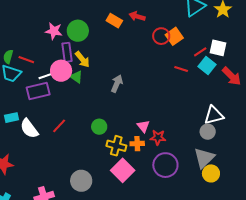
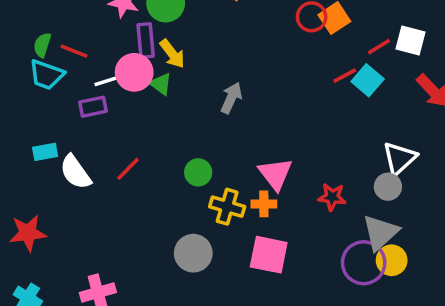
cyan square: (207, 66) -> (368, 80), moved
red line: (181, 69) -> (345, 76), turned -48
purple rectangle: (38, 91) -> (93, 107), size x0.7
white triangle: (214, 115) -> (399, 158), turned -30
pink triangle: (143, 126) -> (275, 174), size x1.5
red star: (158, 137) -> (332, 197), moved
purple circle: (165, 165) -> (364, 263), moved
pink square: (123, 170) -> (269, 255), moved, turned -35
gray circle: (81, 181) -> (193, 253), moved

